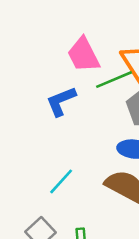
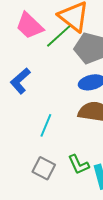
blue L-shape: (61, 101) -> (20, 81), moved

